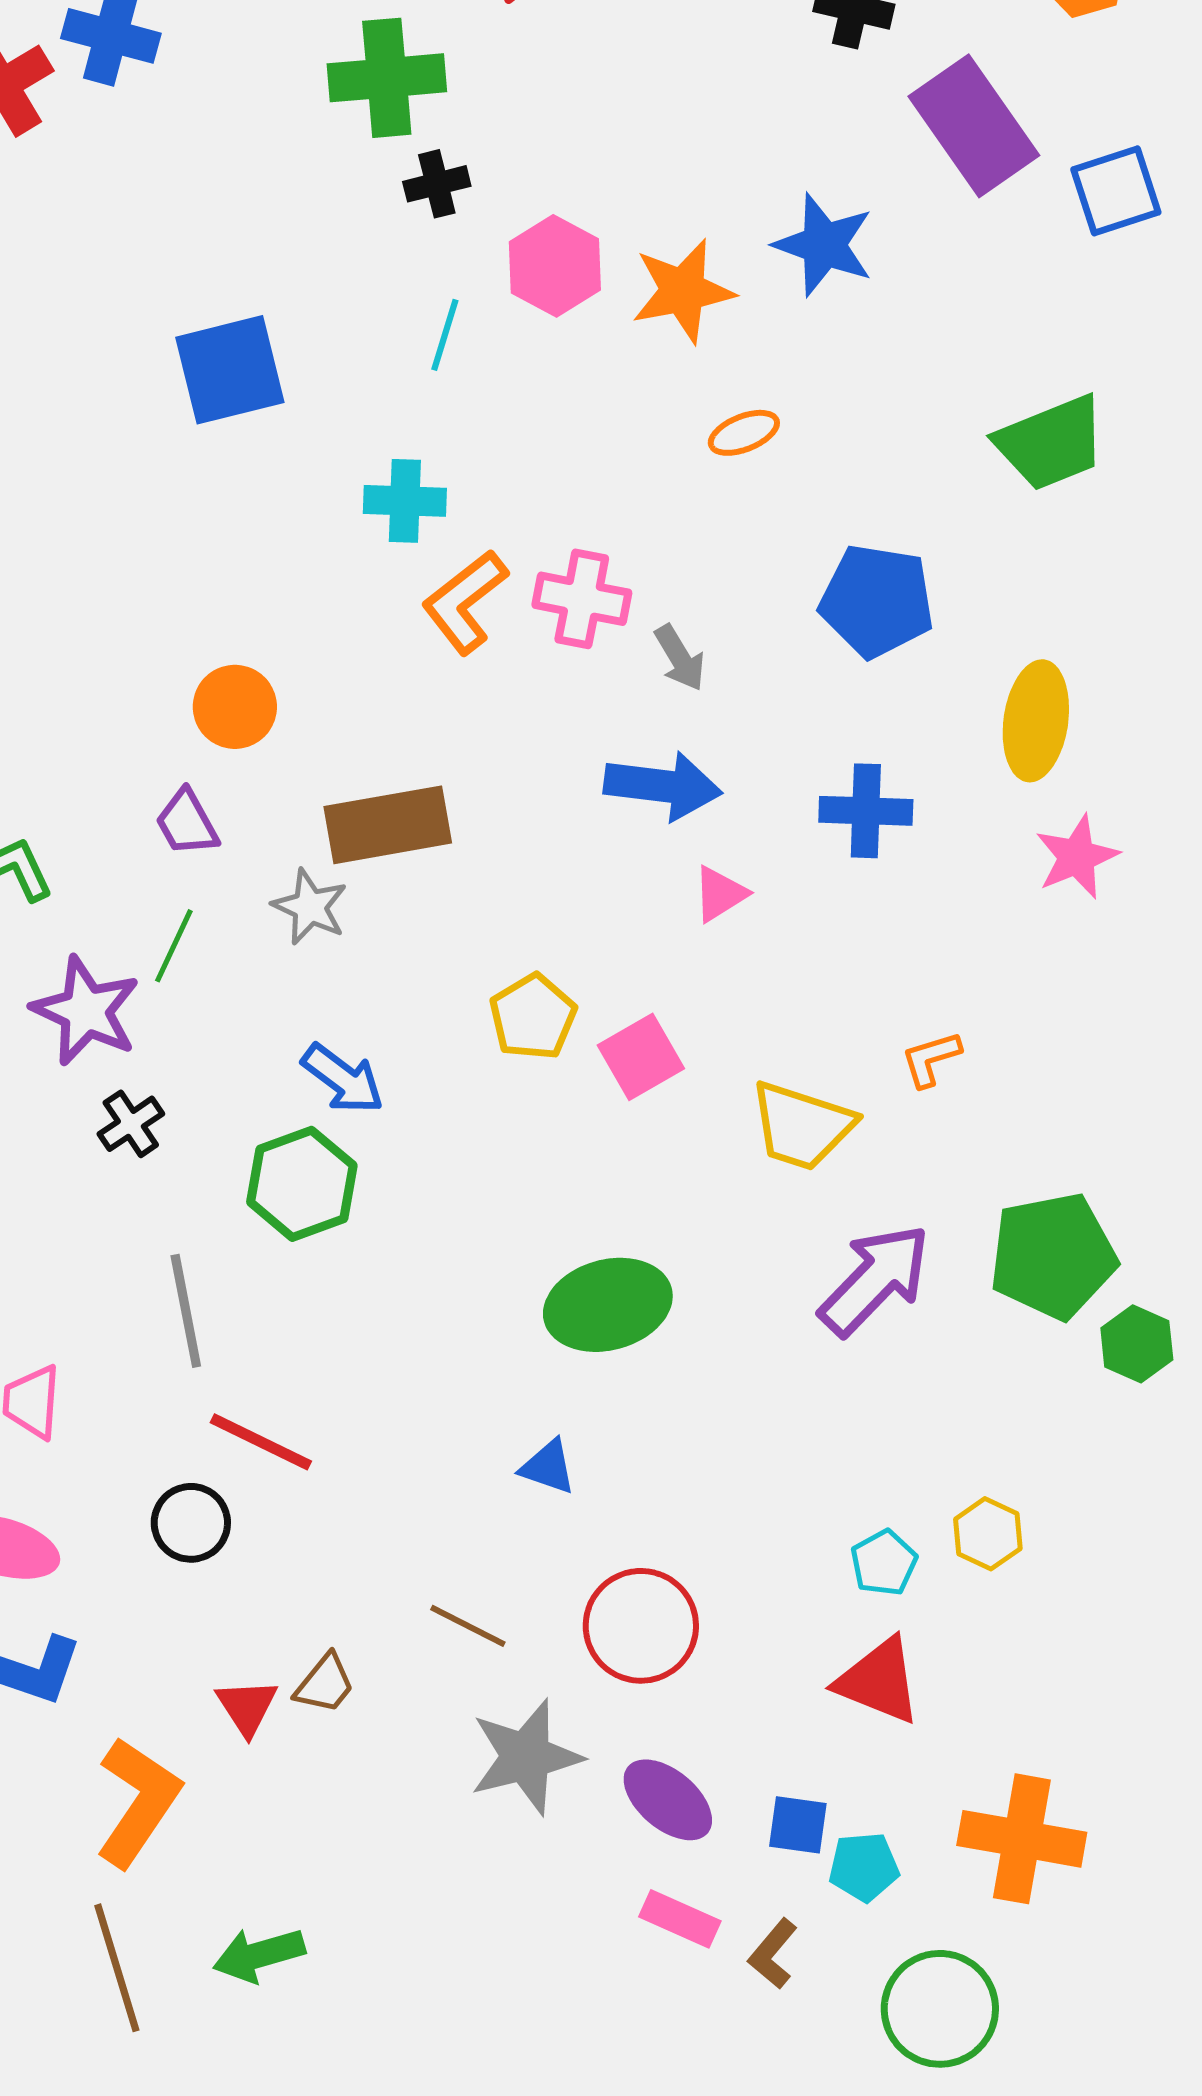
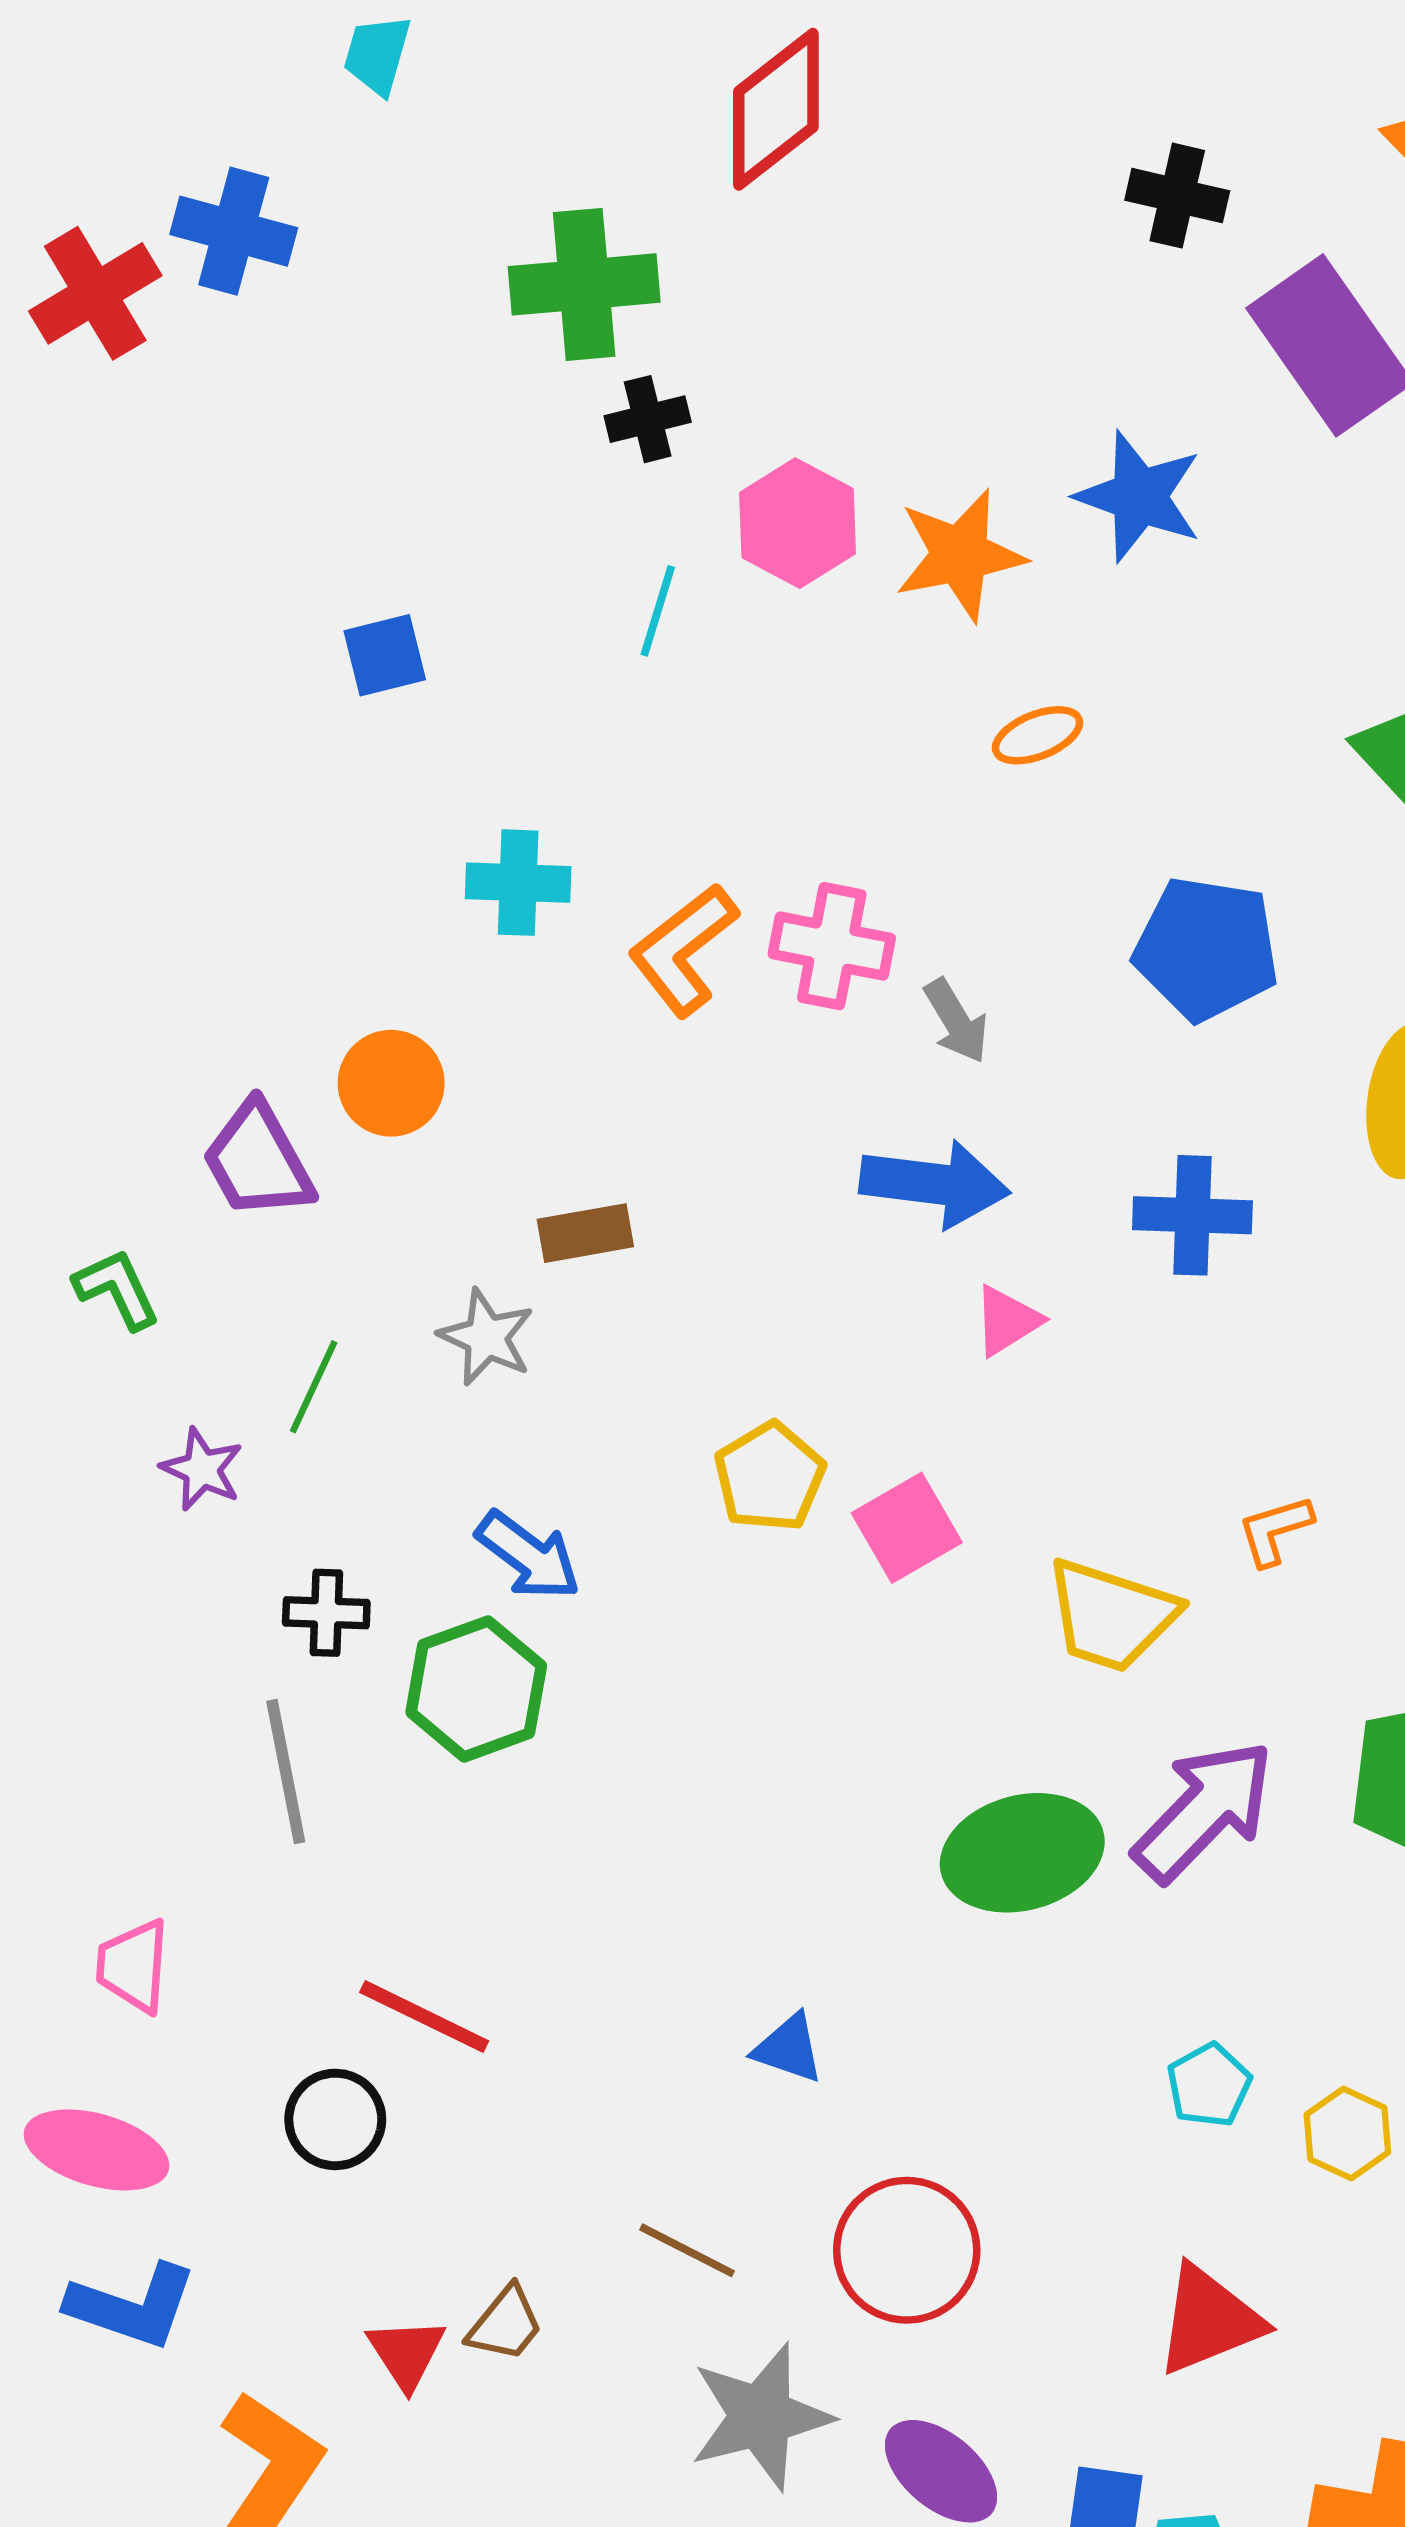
blue square: (230, 370) -> (385, 655), size x0.6
cyan cross: (405, 501) -> (518, 883), moved
purple trapezoid: (187, 823) -> (258, 1161), moved, size x1.4
brown rectangle: (388, 825) -> (585, 1233), size x0.6
purple star: (86, 1011) -> (202, 1469), size x0.6
black cross: (131, 1124) -> (326, 1613), moved, turned 36
green ellipse: (608, 1305) -> (1022, 1853), moved
gray line: (186, 1311) -> (286, 1772), moved
cyan pentagon: (884, 1563) -> (1209, 2085), moved
red triangle: (879, 1681) -> (1209, 2320), turned -44

